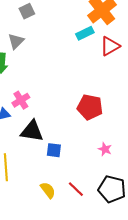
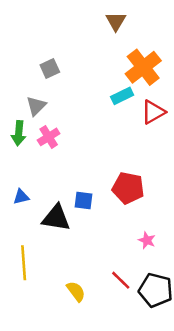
pink cross: (21, 100) -> (49, 137), moved
blue square: (54, 150) -> (83, 200), moved
red line: (76, 189) -> (121, 280), moved

